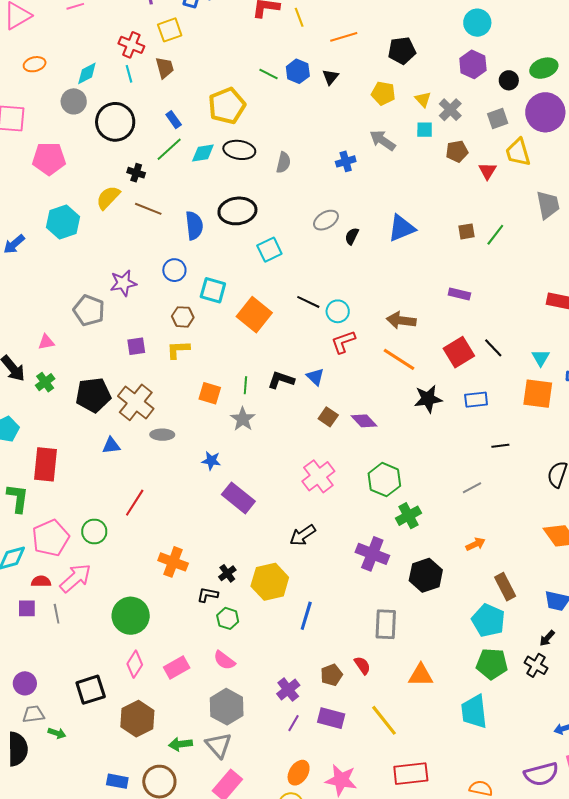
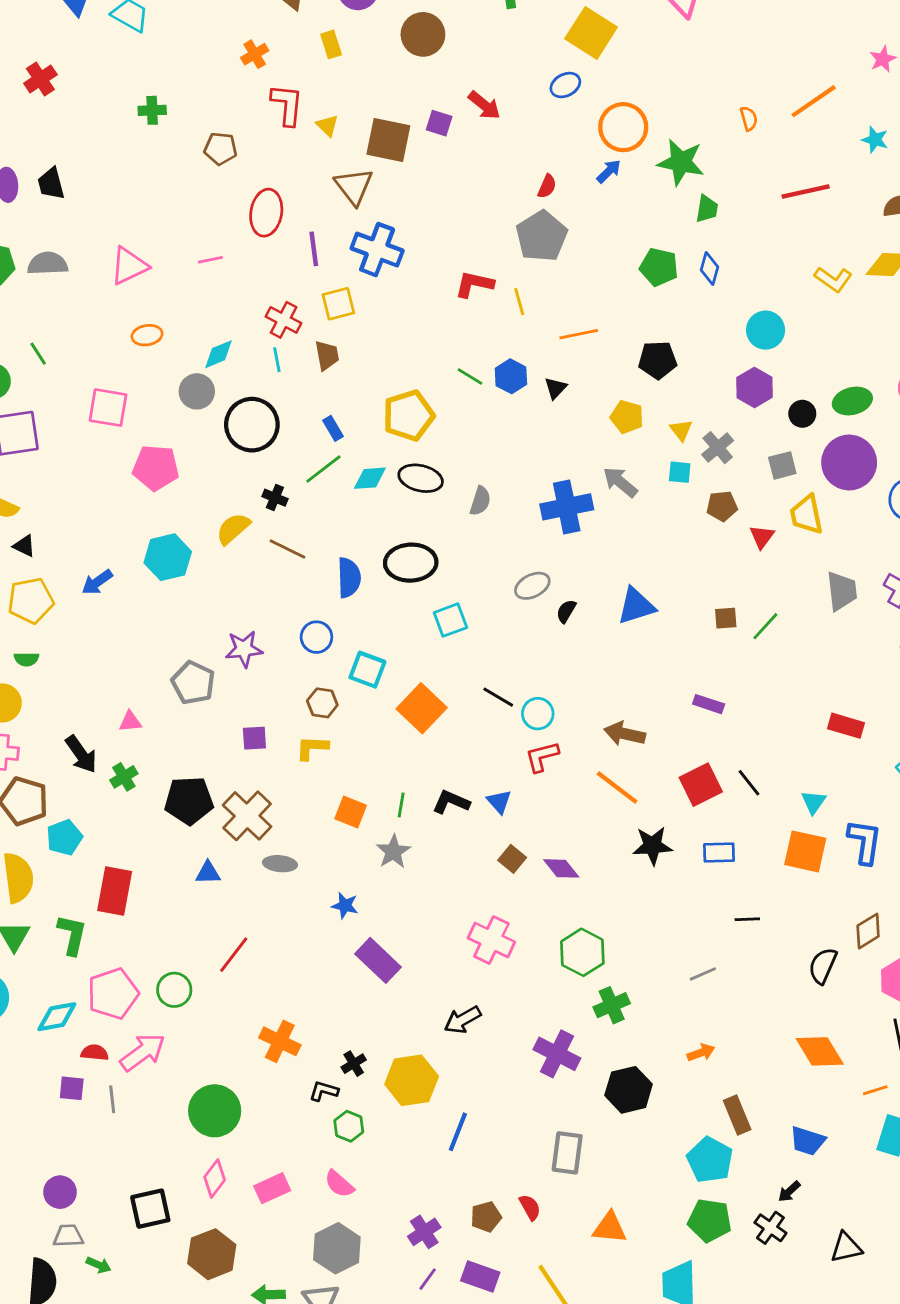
blue cross: (346, 161) -> (567, 507), size x1.8
pink cross: (318, 476) -> (491, 940), turned -32

